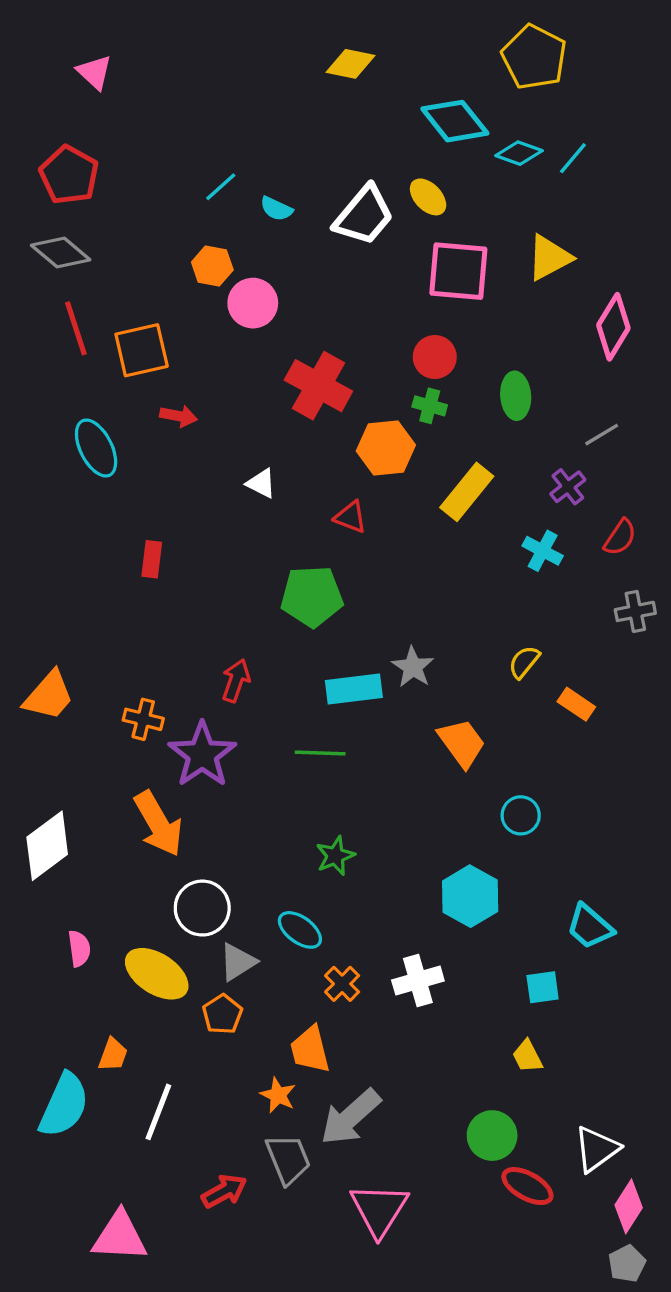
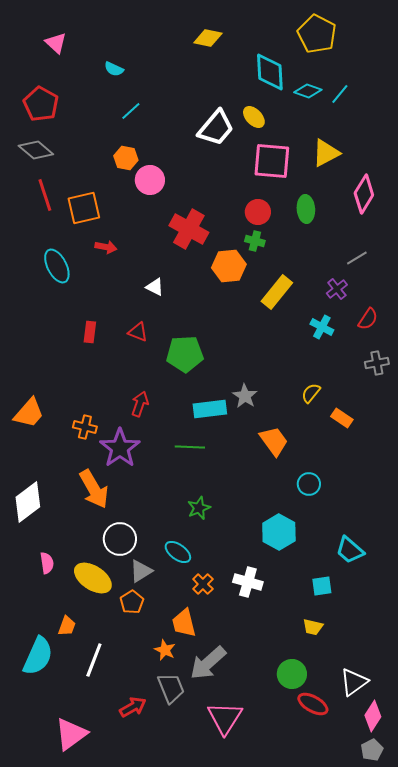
cyan diamond: (455, 121) -> (270, 72), turned 36
cyan semicircle: (276, 209) -> (114, 69), moved
green ellipse: (516, 396) -> (306, 209), moved
red triangle: (350, 517) -> (138, 332), moved
white cross: (418, 980) -> (248, 582), turned 32
yellow trapezoid: (527, 1056) -> (313, 627), turned -50
pink triangle: (120, 1237) -> (71, 734), turned -39

